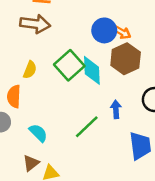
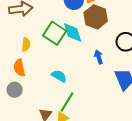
green line: (87, 127) -> (67, 102), moved
cyan semicircle: (38, 133) -> (59, 76), moved

